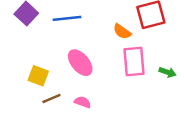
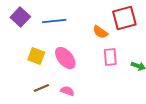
pink rectangle: (134, 61) -> (110, 57), size x0.7
yellow square: (38, 76) -> (36, 56), moved

